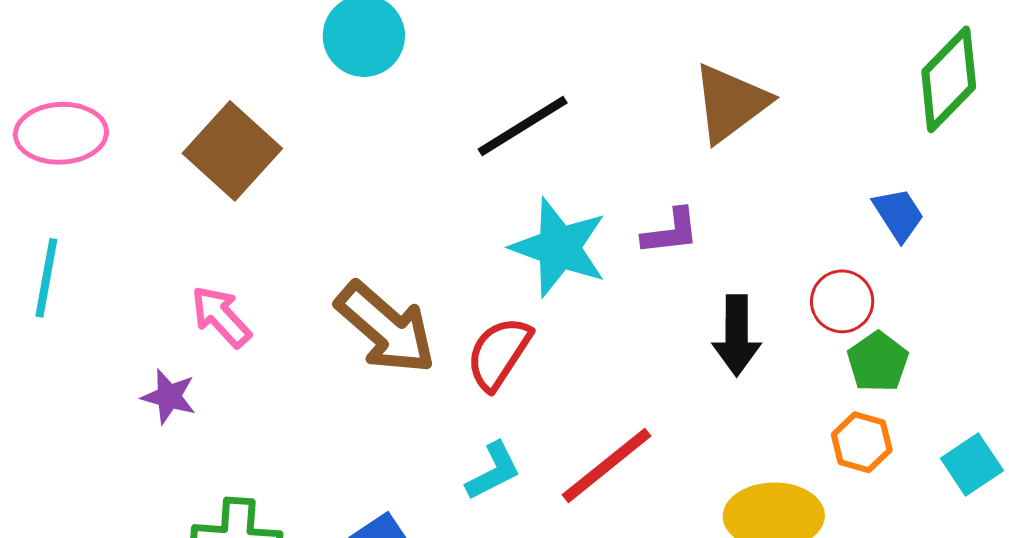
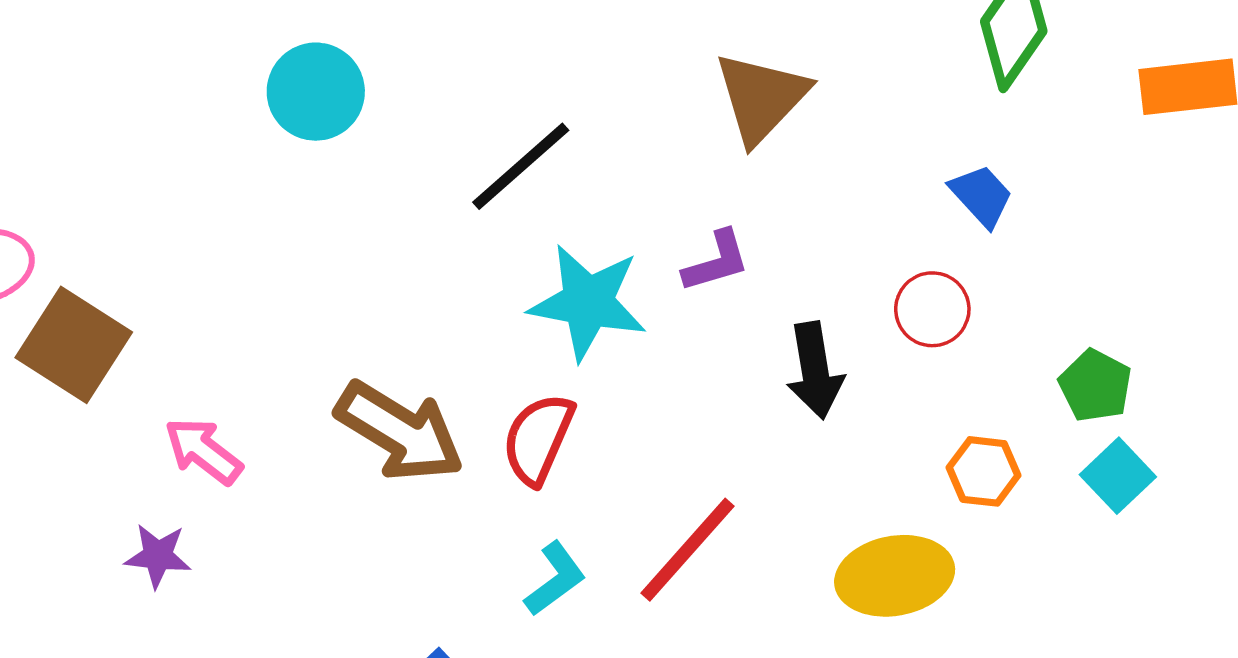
brown square: (232, 151) -> (74, 345), moved
green pentagon: (878, 362) -> (1095, 386), moved

